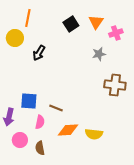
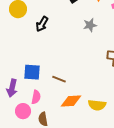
gray star: (99, 54) -> (90, 25), moved
pink semicircle: (40, 122) -> (36, 97), moved

